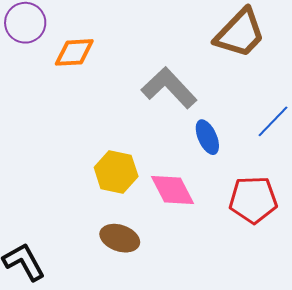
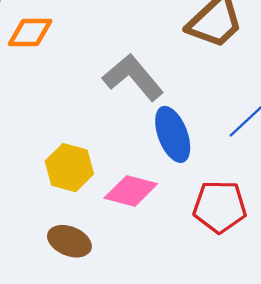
blue ellipse: (207, 137) -> (173, 134), size x1.4
pink diamond: (172, 190) -> (131, 191), turned -51

